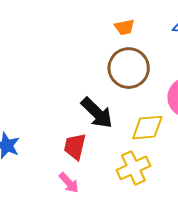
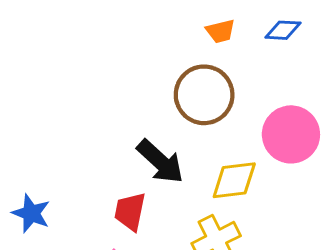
orange trapezoid: (125, 27) -> (220, 31), moved

